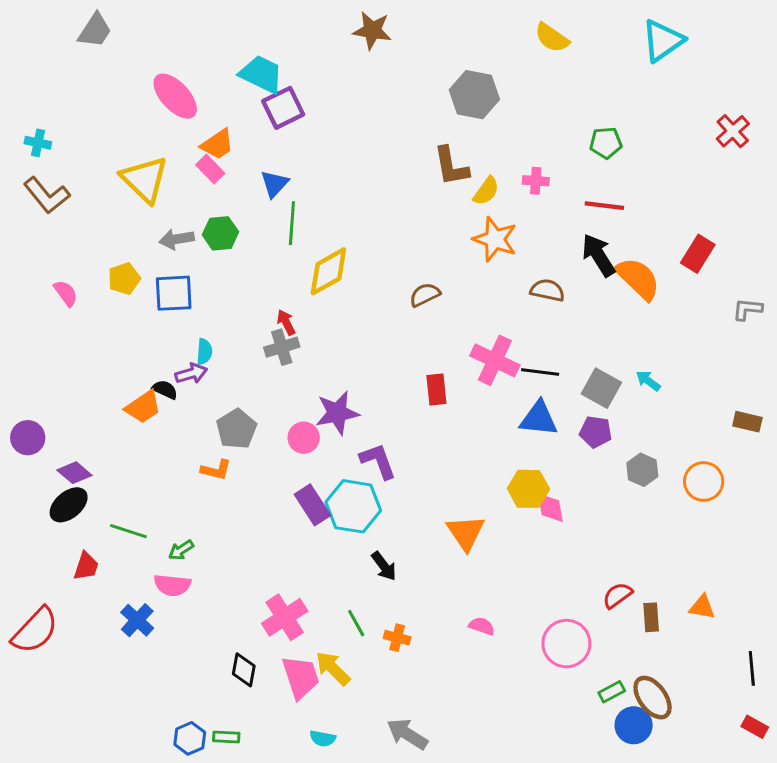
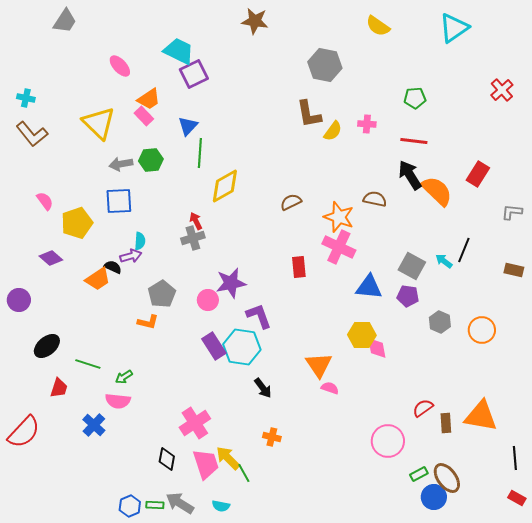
pink ellipse: (175, 96) -> (120, 66), size x0.7
orange star: (495, 239) -> (339, 217), moved
yellow pentagon: (124, 279) -> (77, 223), moved, size x1.4
black line: (540, 372) -> (464, 250), moved, turned -75
brown rectangle: (747, 422) -> (514, 270), moved
purple diamond: (74, 473) -> (51, 258), moved
orange triangle: (702, 607) -> (481, 416), size x1.8
green line: (356, 623) -> (244, 473), moved
pink semicircle: (482, 626) -> (330, 388), moved
gray arrow: (407, 734) -> (180, 503), moved

